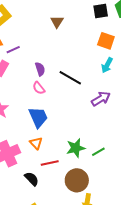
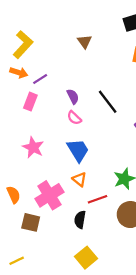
black line: (70, 78) -> (108, 102), turned 30
black semicircle: (32, 179) -> (80, 220), turned -119

